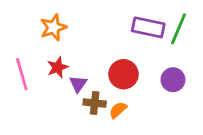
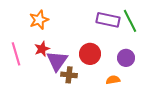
green line: (178, 29) -> (130, 21), turned -50
purple triangle: (78, 84) -> (57, 61), size x1.6
orange semicircle: (118, 110) -> (113, 80), moved, turned 32

